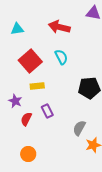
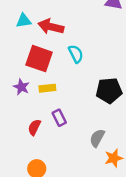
red arrow: (59, 27) -> (51, 27), moved
red square: (30, 61) -> (39, 59), turned -30
purple star: (15, 101) -> (21, 87), moved

